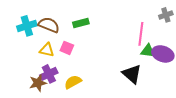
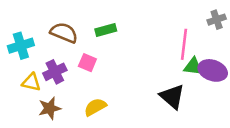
cyan cross: (27, 26) -> (21, 46), moved
yellow triangle: (47, 50) -> (31, 82), moved
purple cross: (49, 74) -> (55, 72), moved

